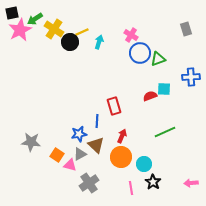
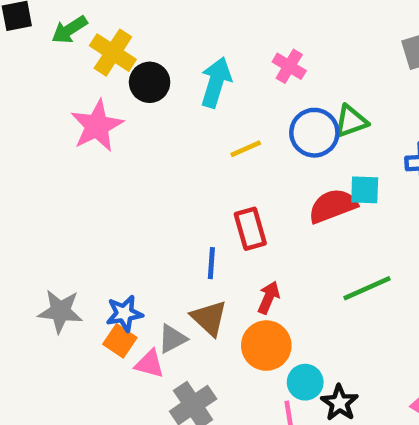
pink star: (20, 30) -> (97, 126), moved
yellow line: (82, 32) -> (246, 149), moved
cyan arrow: (99, 42) -> (216, 82), size x1.5
blue circle: (140, 53) -> (314, 133), moved
red semicircle: (150, 96) -> (333, 206), size x1.5
blue star: (79, 134) -> (124, 313), moved
cyan circle: (144, 164) -> (305, 382), moved

